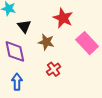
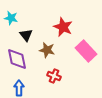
red cross: (54, 69) -> (54, 76), turned -32

